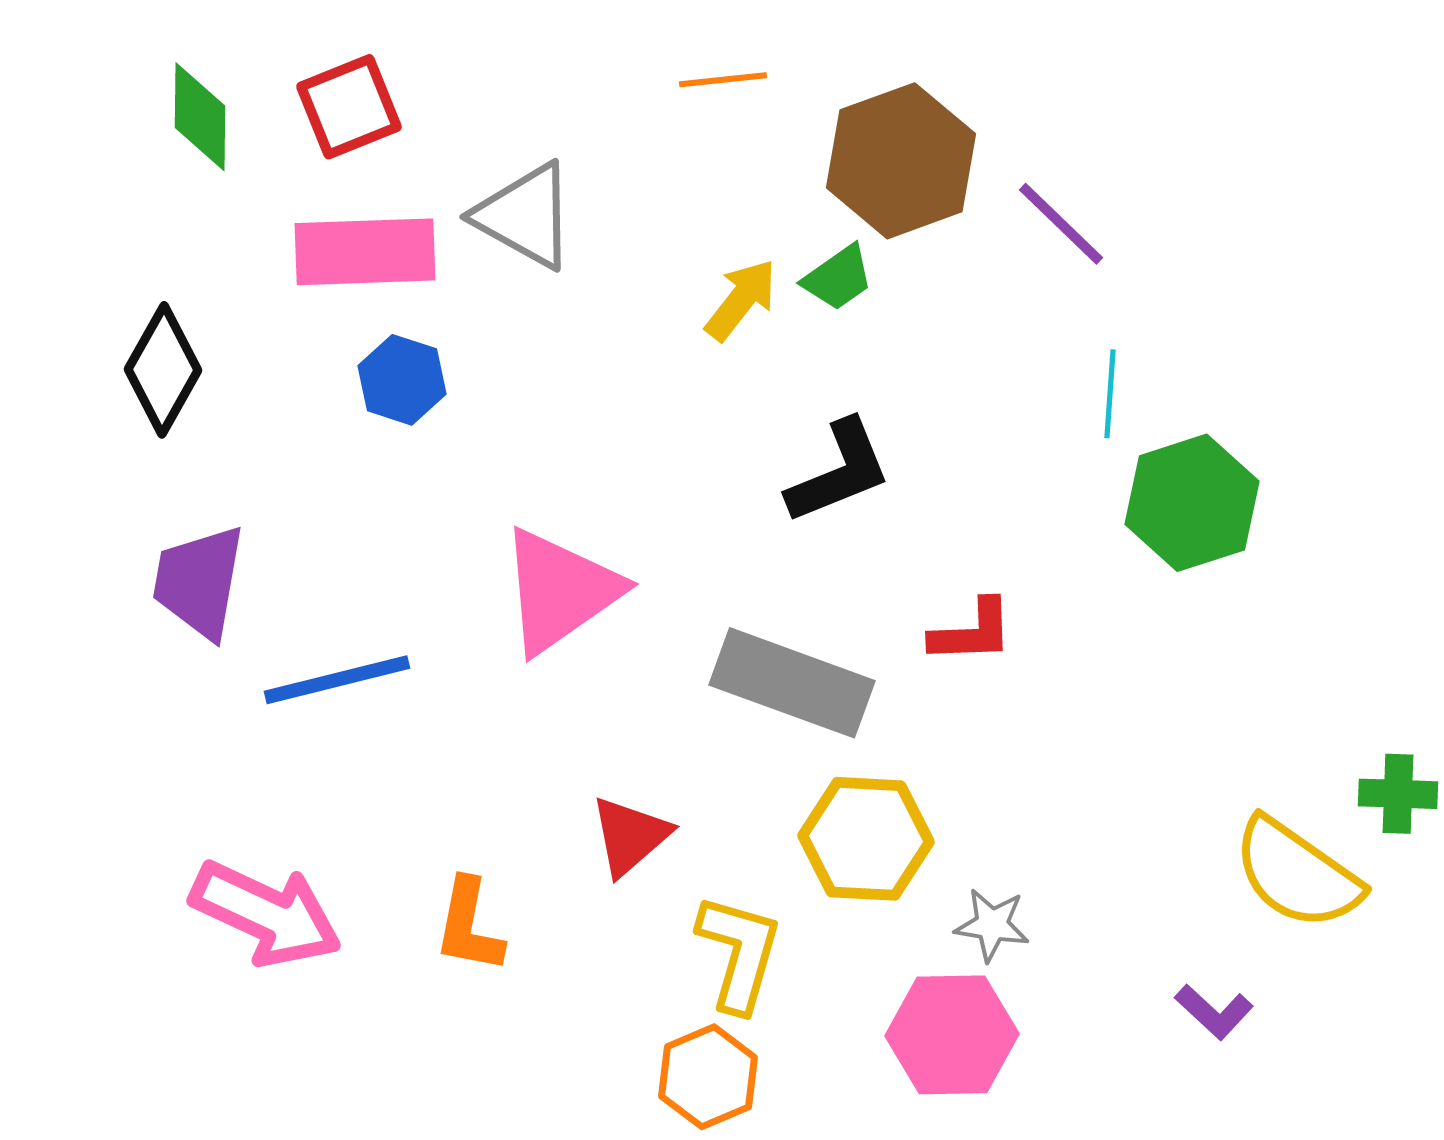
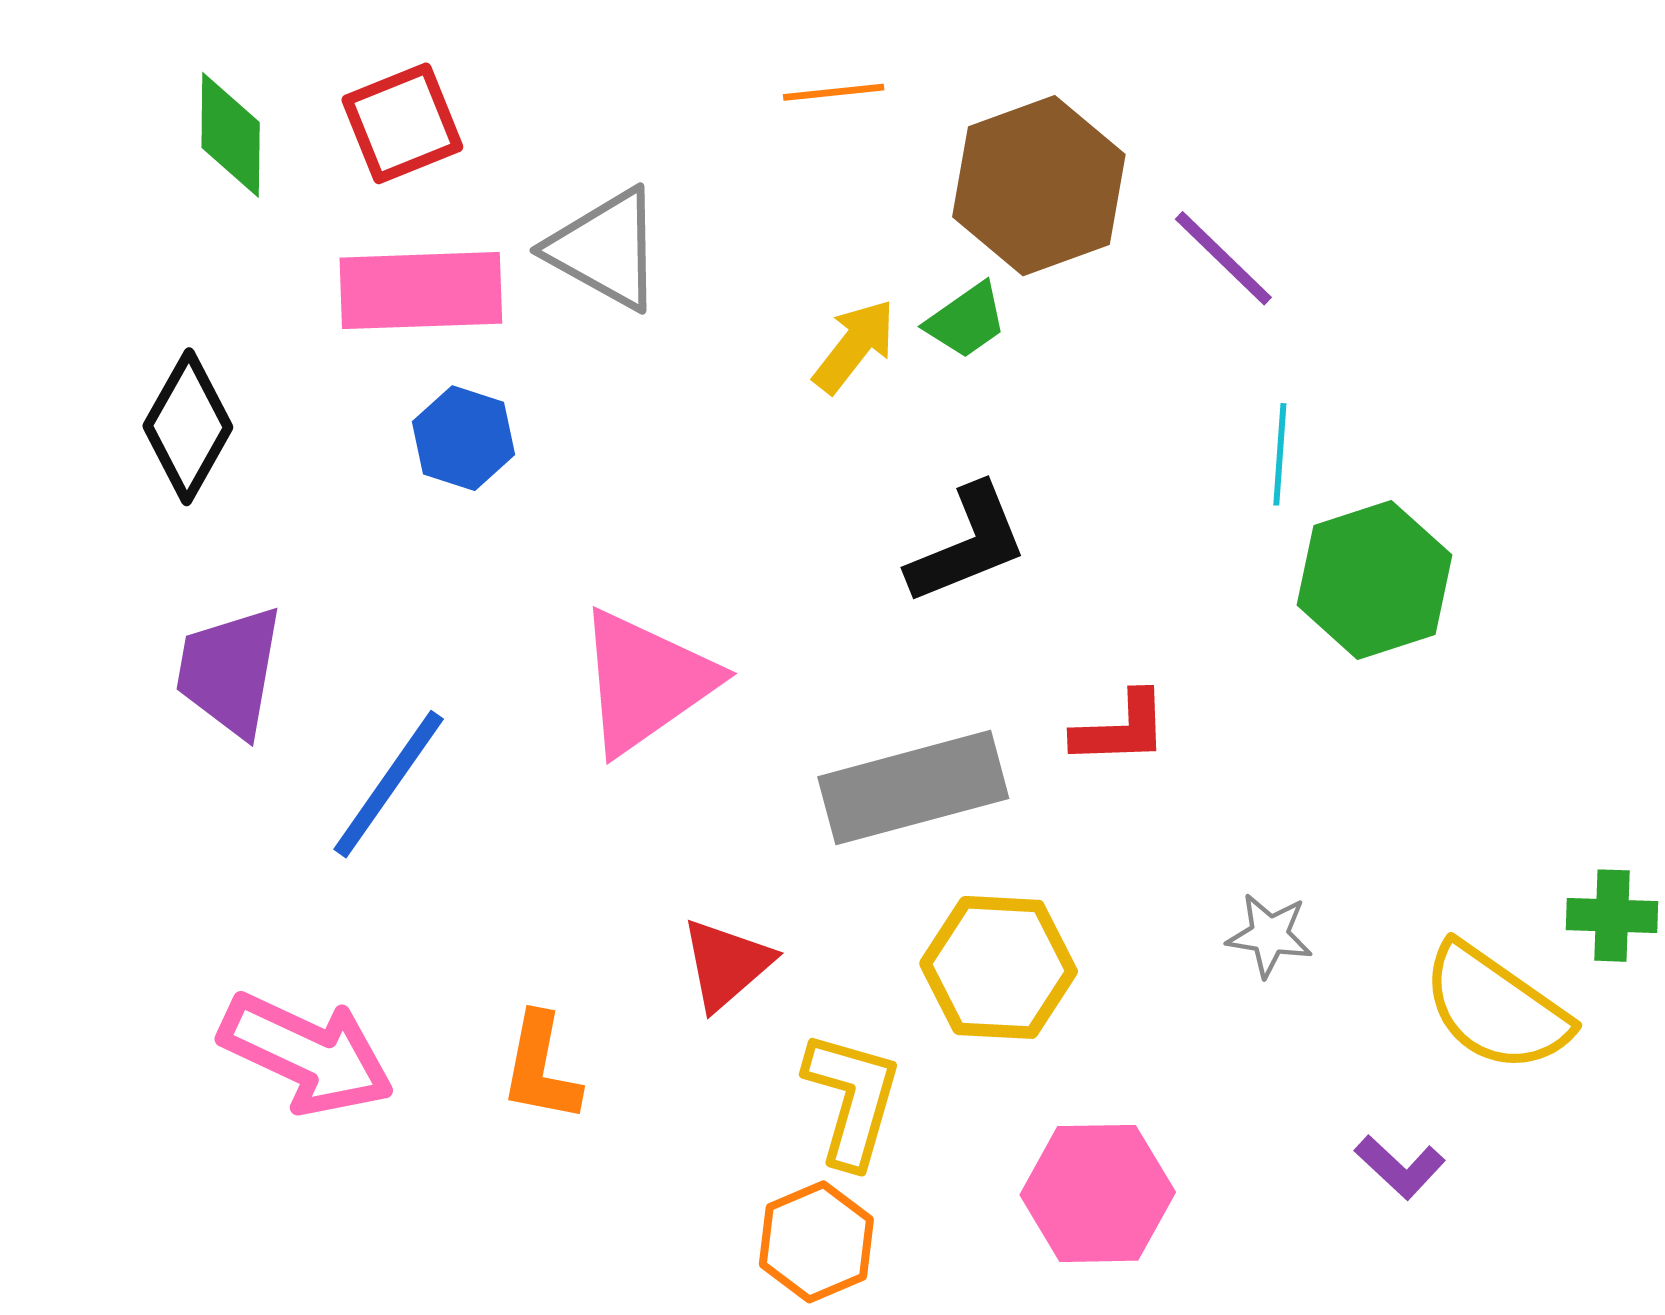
blue line: (337, 680) -> (389, 784), turned -41
gray rectangle: (792, 683) -> (913, 788), turned -35
gray star: (992, 925) -> (1270, 935), moved

